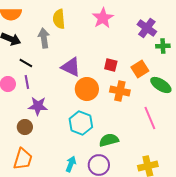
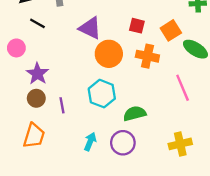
purple line: (27, 82) -> (62, 105), moved
purple star: (38, 106) -> (37, 74), moved, turned 30

